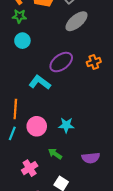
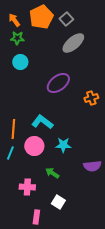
orange cross: (94, 62) -> (91, 98), moved
cyan L-shape: (40, 82) -> (42, 122), moved
purple semicircle: (91, 158) -> (92, 166), moved
pink cross: (30, 168) -> (27, 187), turned 35

